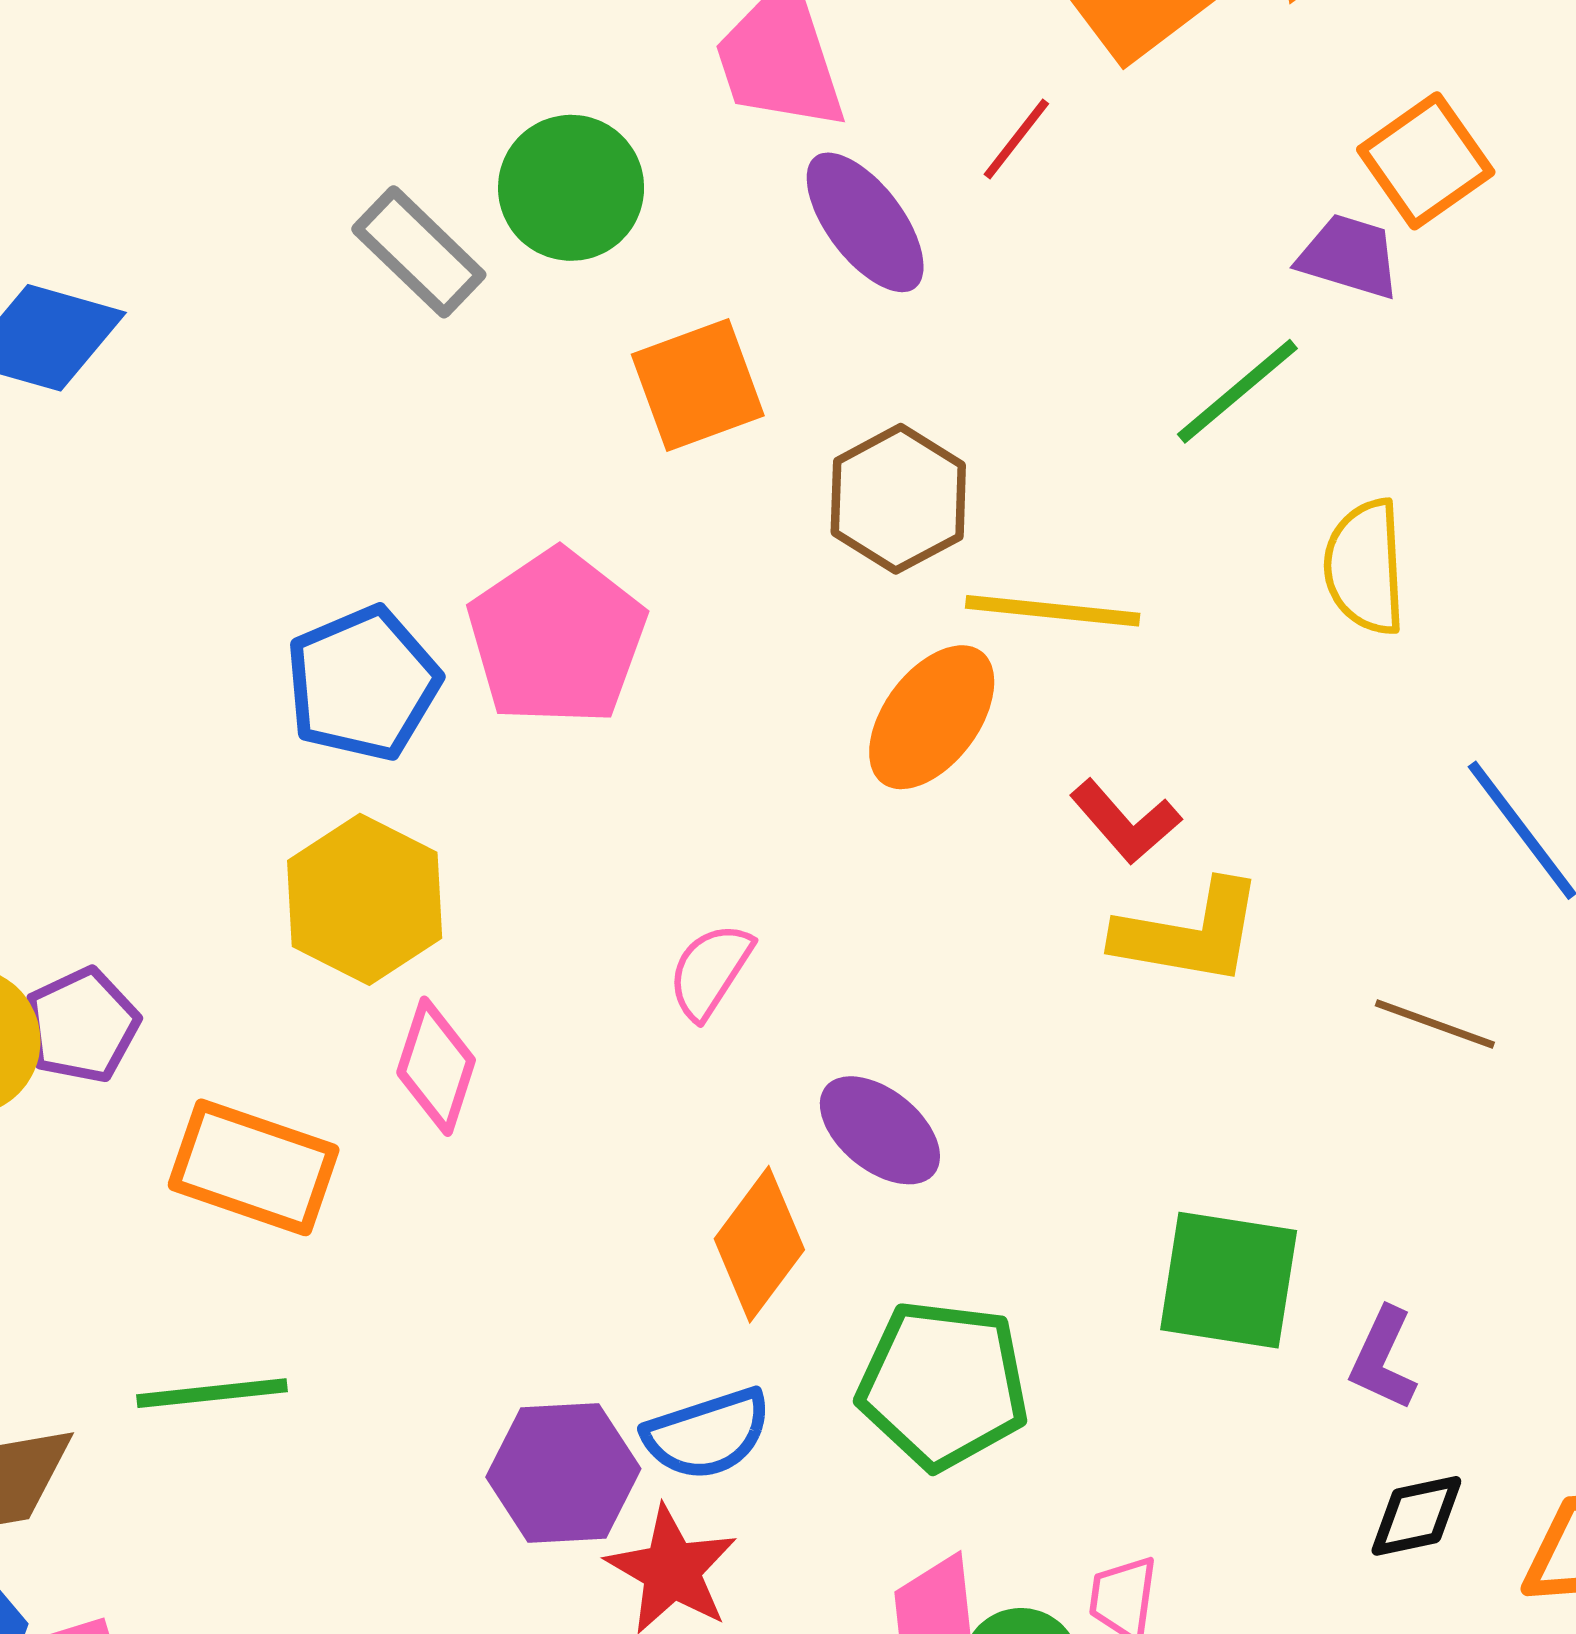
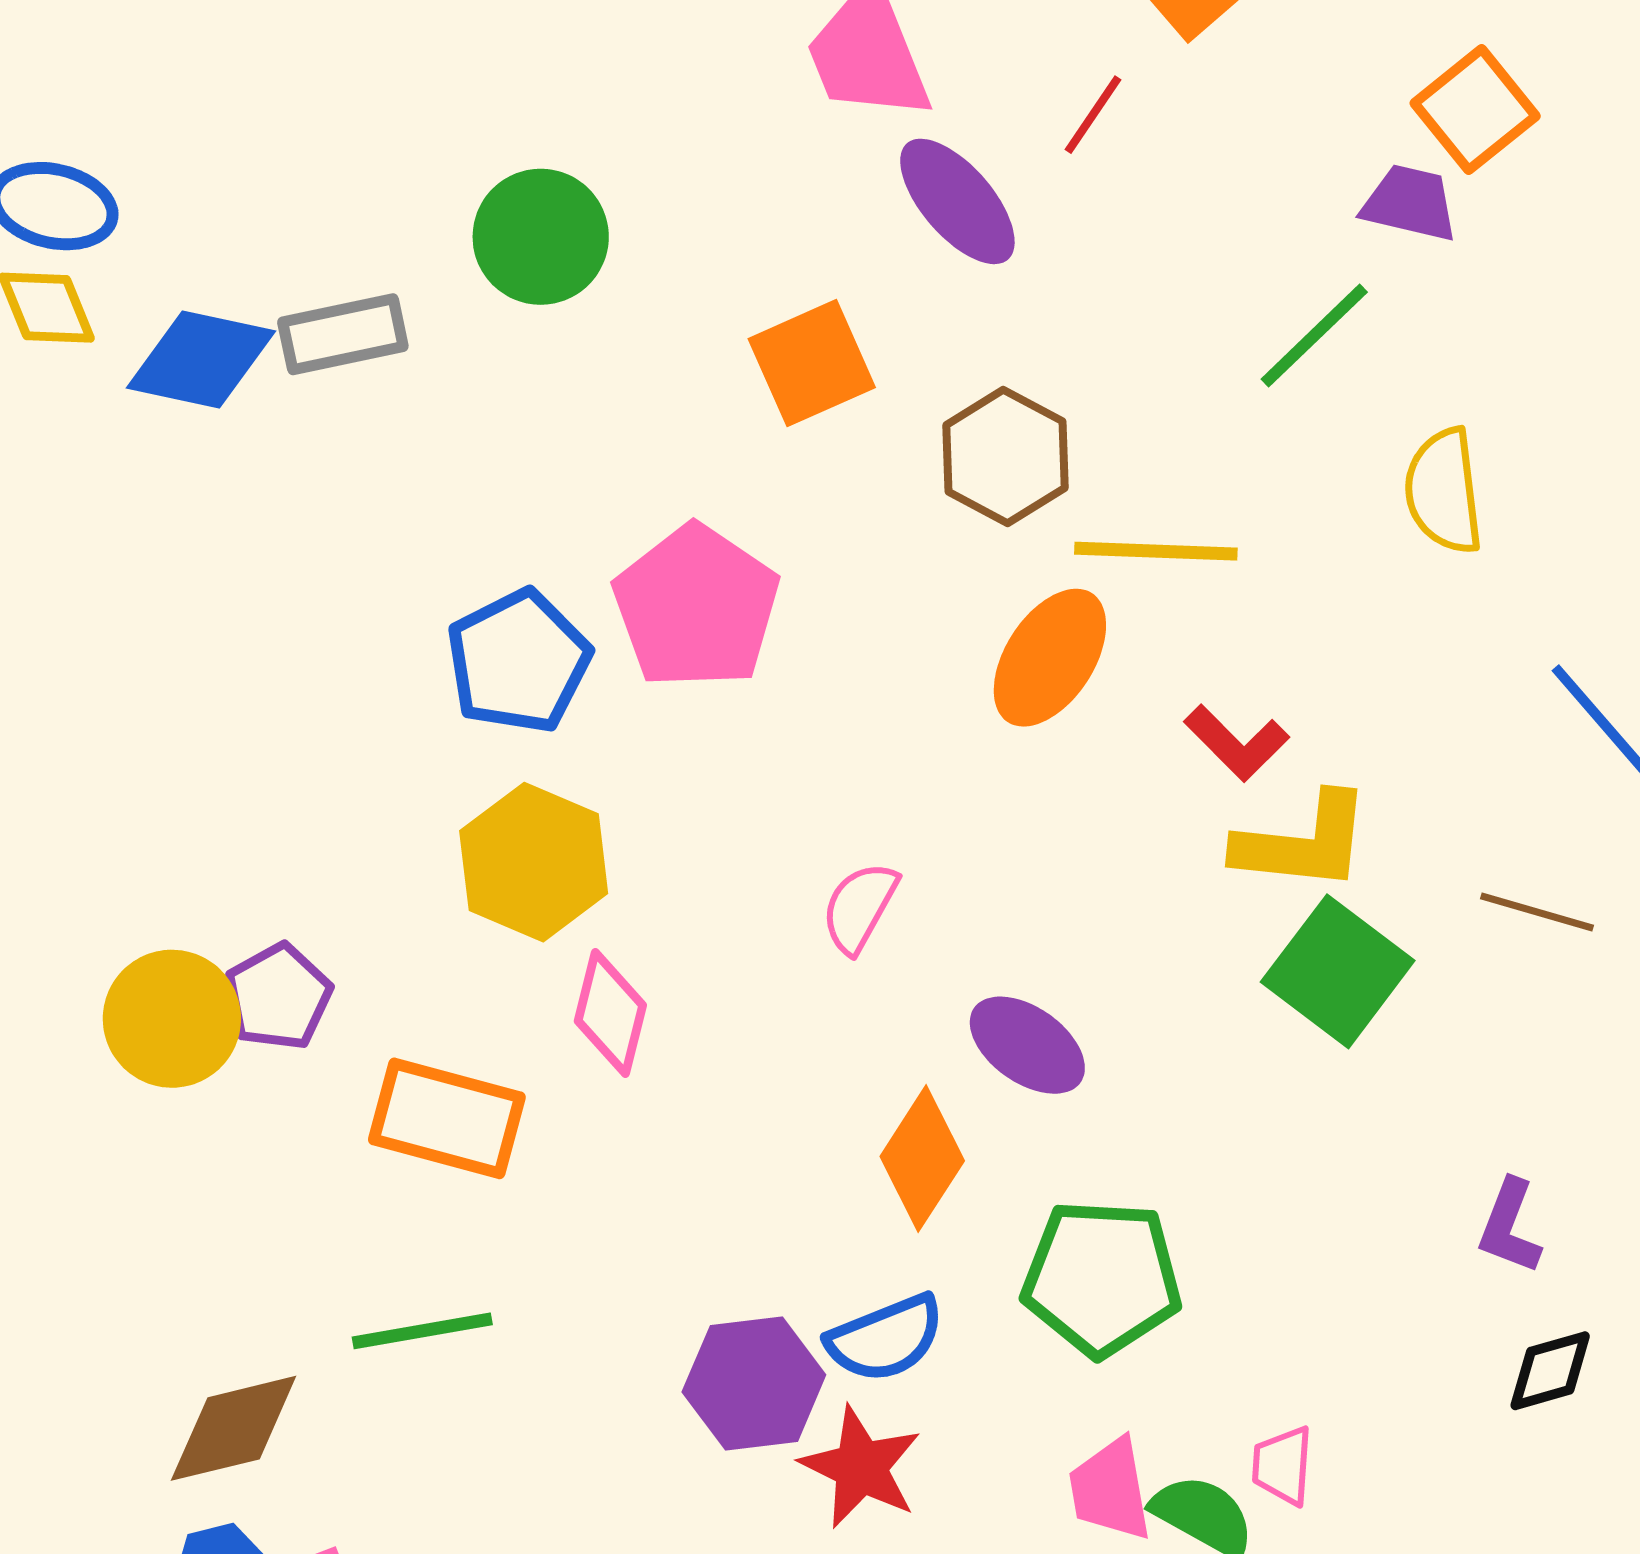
green circle: (571, 188) -> (541, 237), moved
gray rectangle: (419, 252) -> (343, 334), moved, turned -52
green square: (1229, 1280) -> (1338, 971), moved, turned 32

